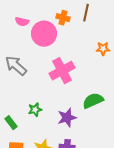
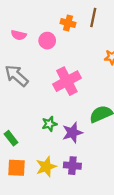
pink semicircle: (22, 22) -> (19, 35), moved
pink circle: (44, 34) -> (47, 41), size x0.6
green star: (35, 110) -> (49, 124), moved

